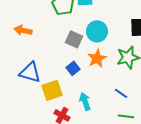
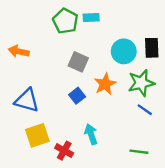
cyan circle: (97, 31) -> (124, 51), moved
yellow square: (52, 90) -> (37, 135), moved
blue line: (121, 93) -> (145, 110), moved

